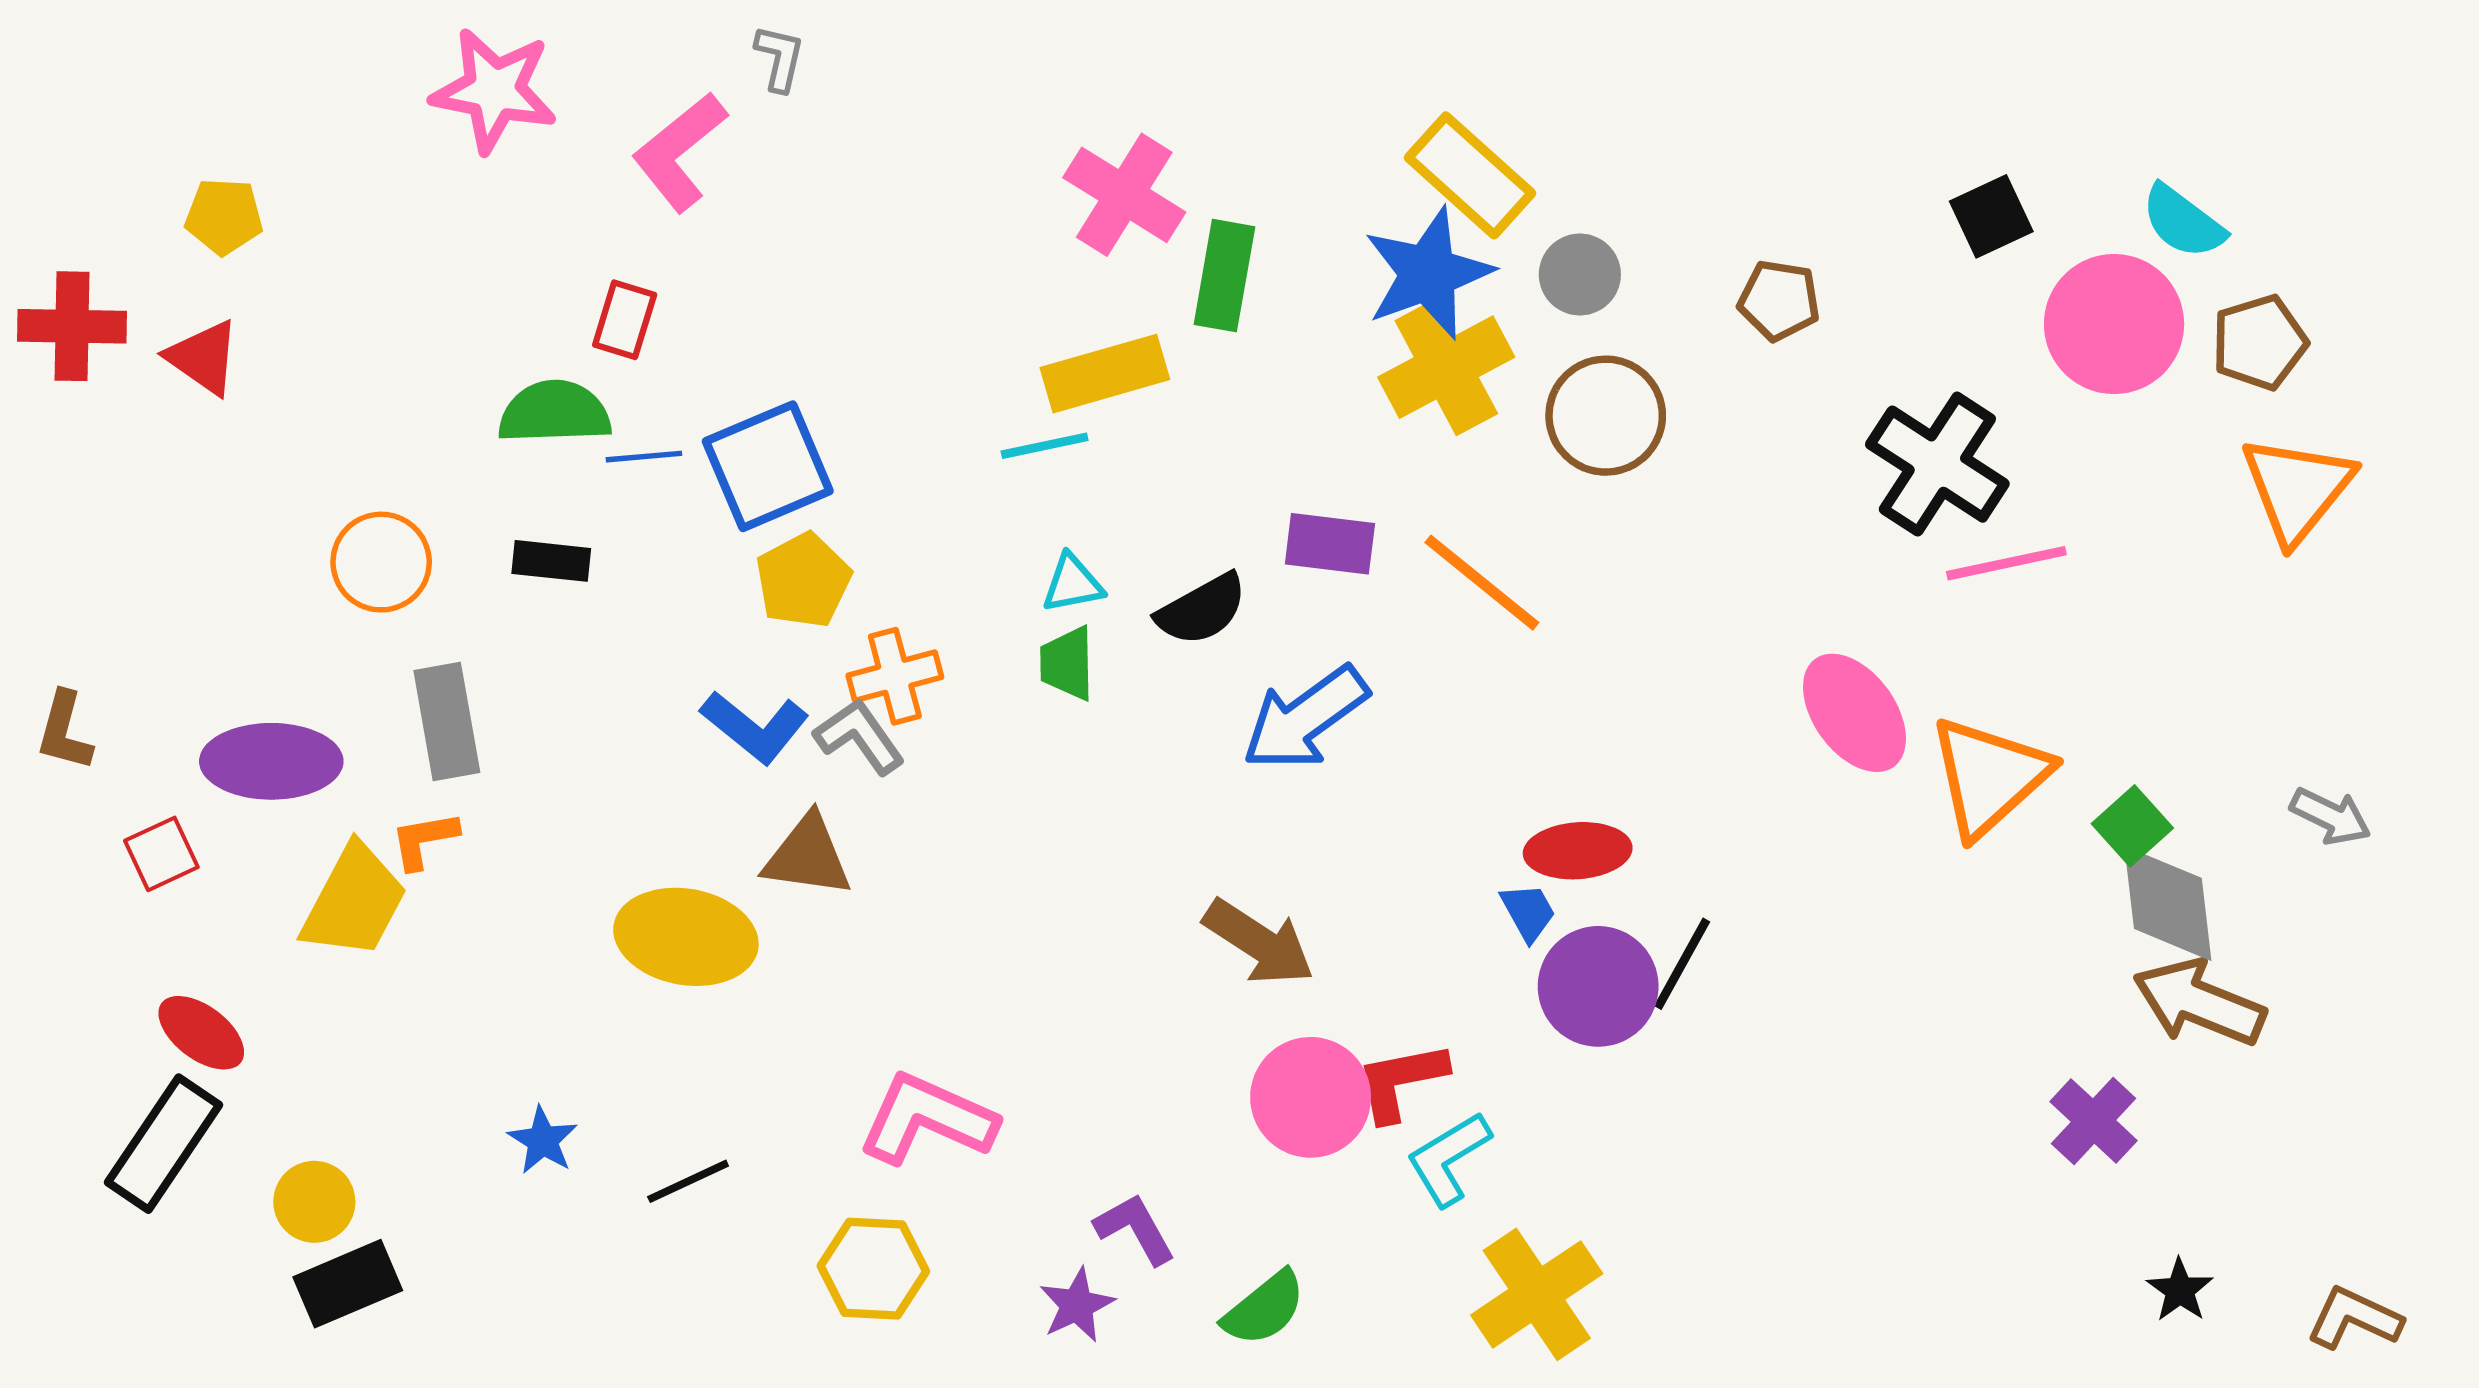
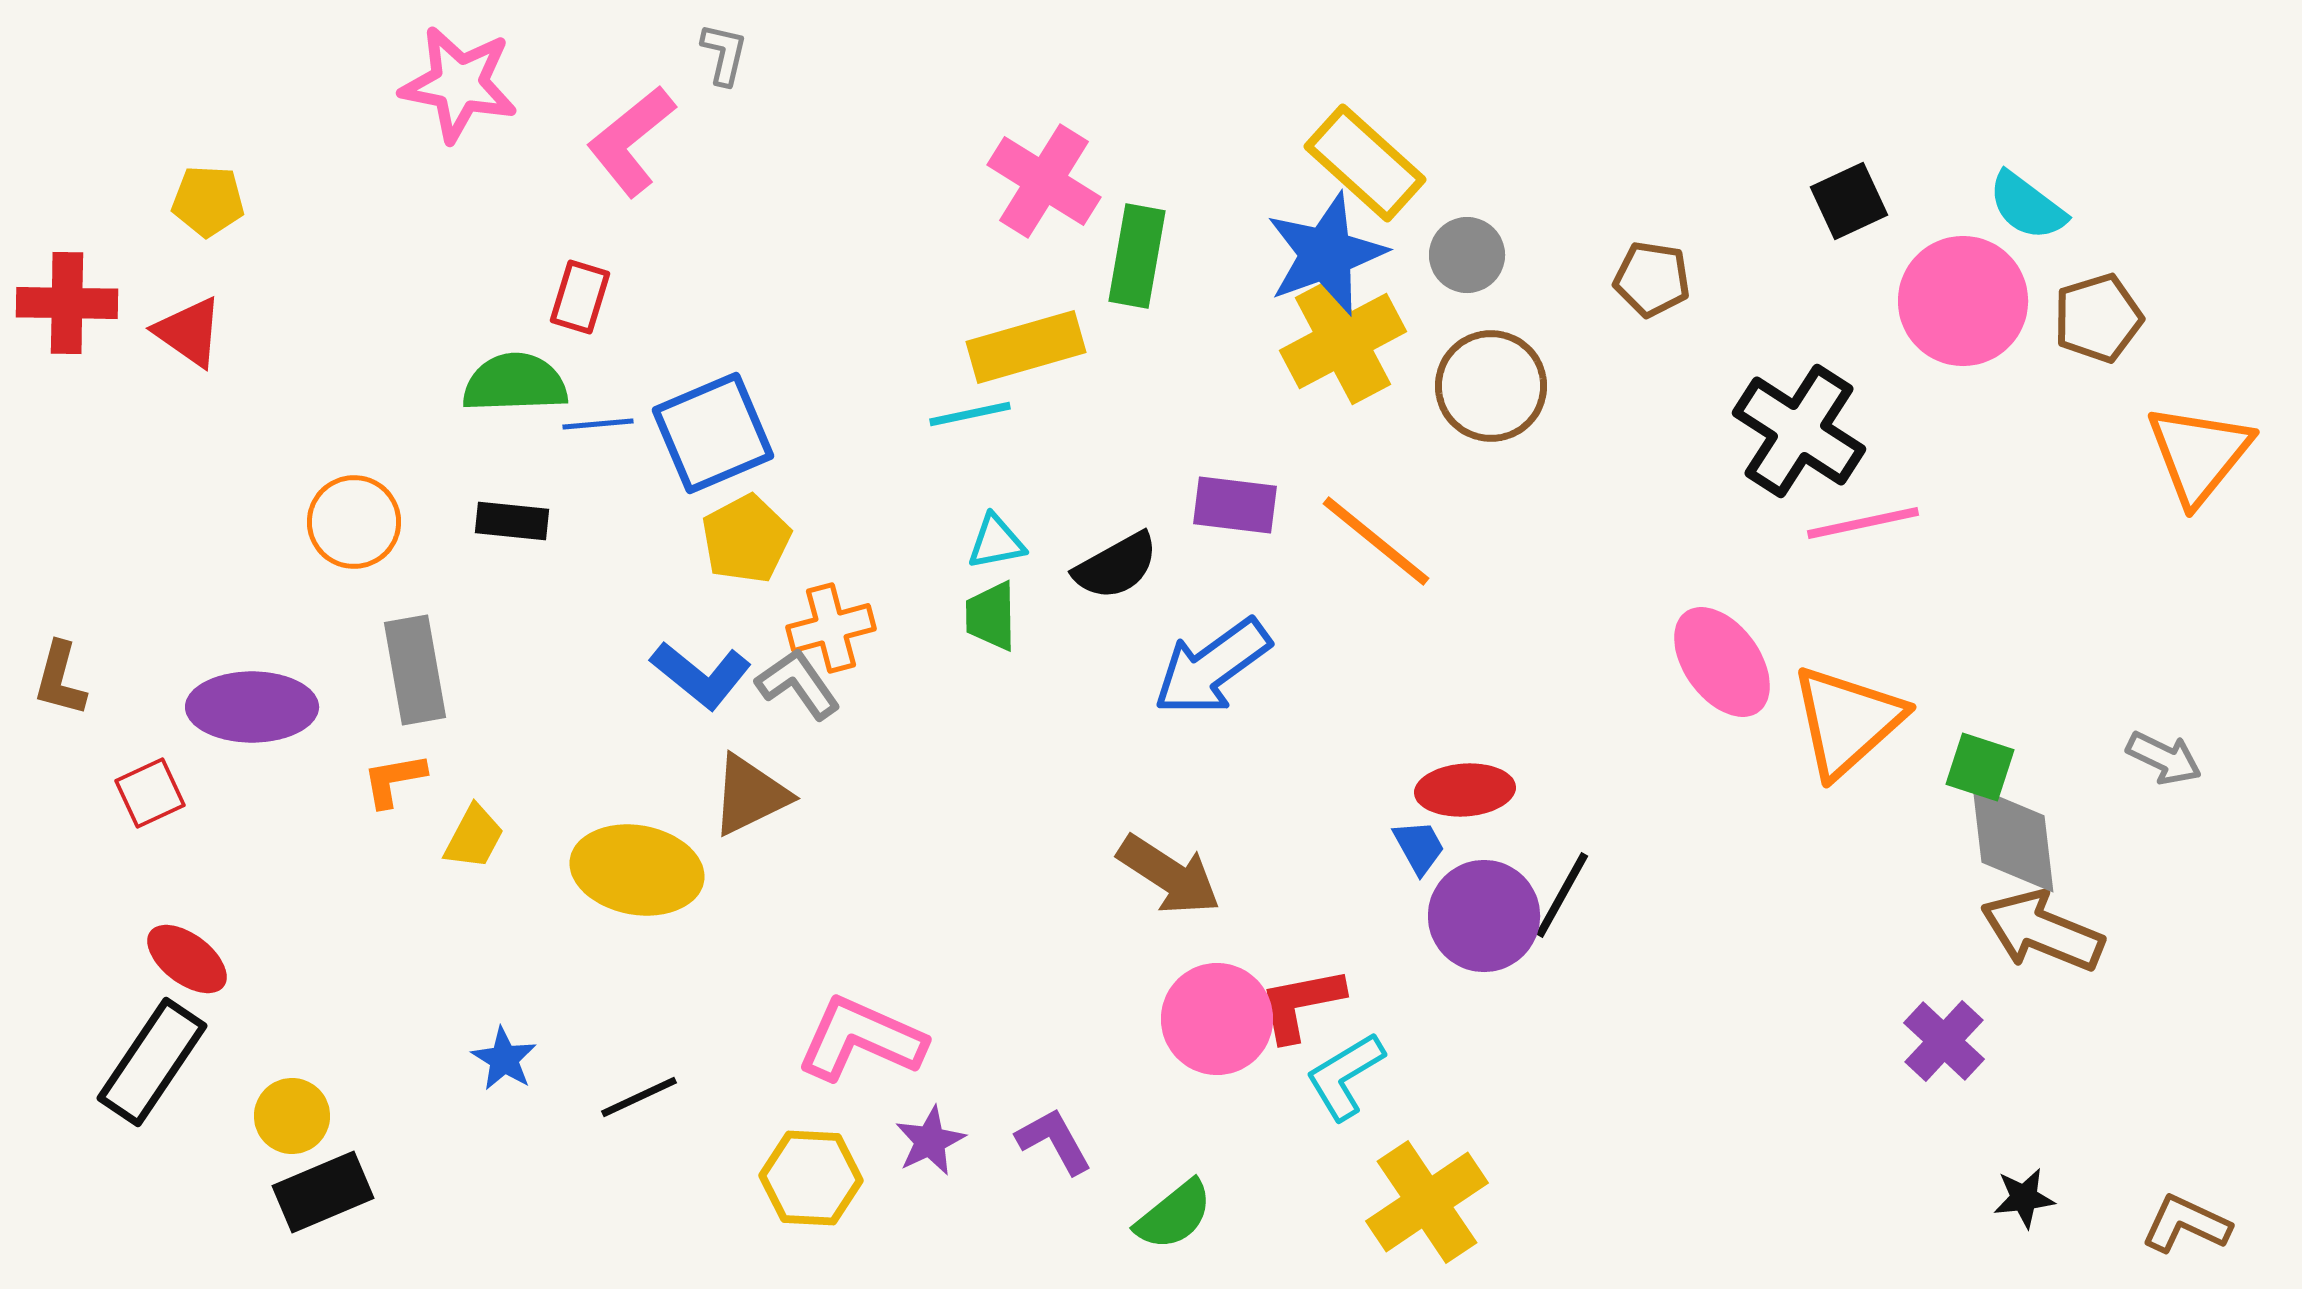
orange triangle: (2297, 489) -> (2199, 454), moved
green square: (2132, 826) -> (1980, 767), turned -30
brown triangle: (808, 856) -> (750, 795), turned -34
yellow trapezoid: (354, 901) -> (474, 837), moved, size x0.6
black star: (2180, 1290) -> (2024, 1198), turned 30
purple star: (1077, 1305) -> (930, 1141), moved

